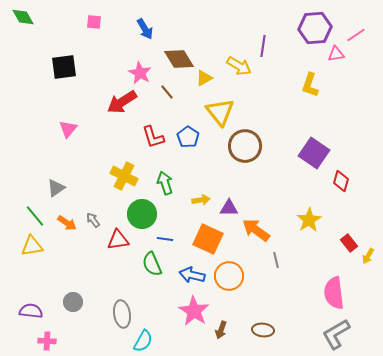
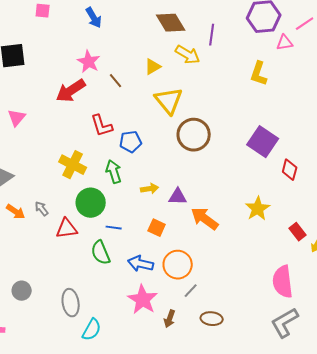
brown diamond: (179, 59) -> (171, 23), moved
blue pentagon: (188, 137) -> (131, 142), moved, turned 30
orange square: (208, 239) -> (157, 228), size x0.6
gray line: (276, 260) -> (191, 291), moved, turned 56

